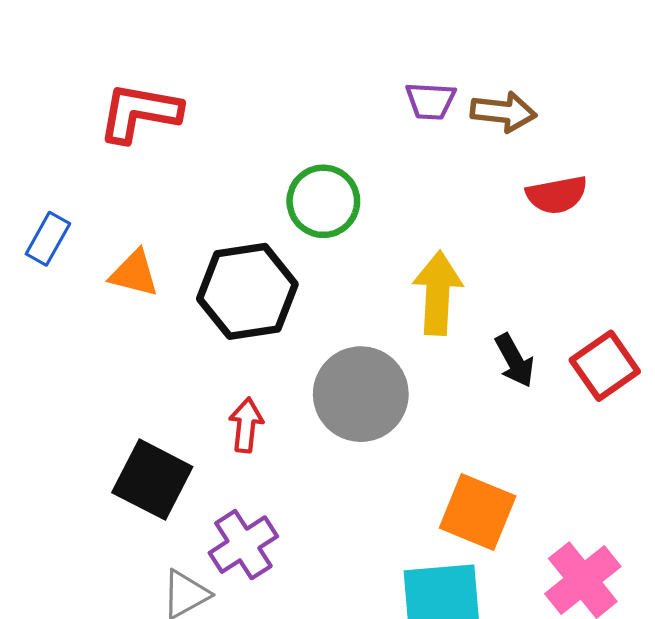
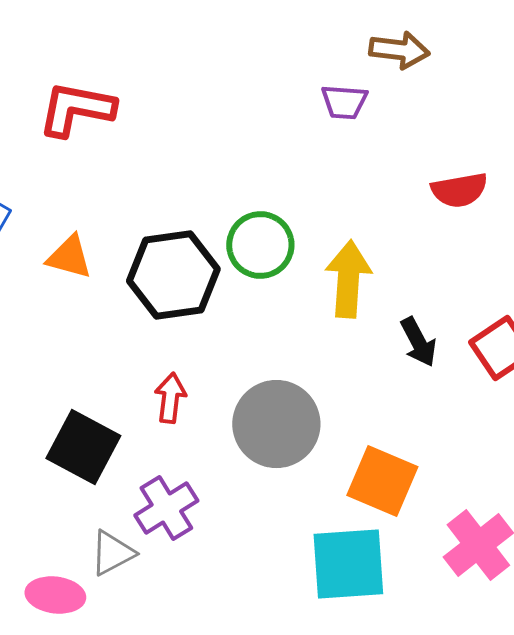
brown arrow: (503, 112) -> (399, 50), moved
green circle: (323, 201) -> (260, 245), moved
gray circle: (361, 394) -> (276, 424), moved

